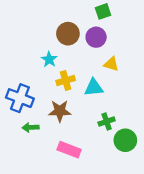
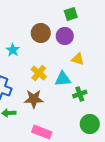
cyan star: (49, 59) -> (13, 50), moved
yellow cross: (66, 81) -> (39, 73), turned -35
green cross: (107, 122) -> (80, 94), moved

